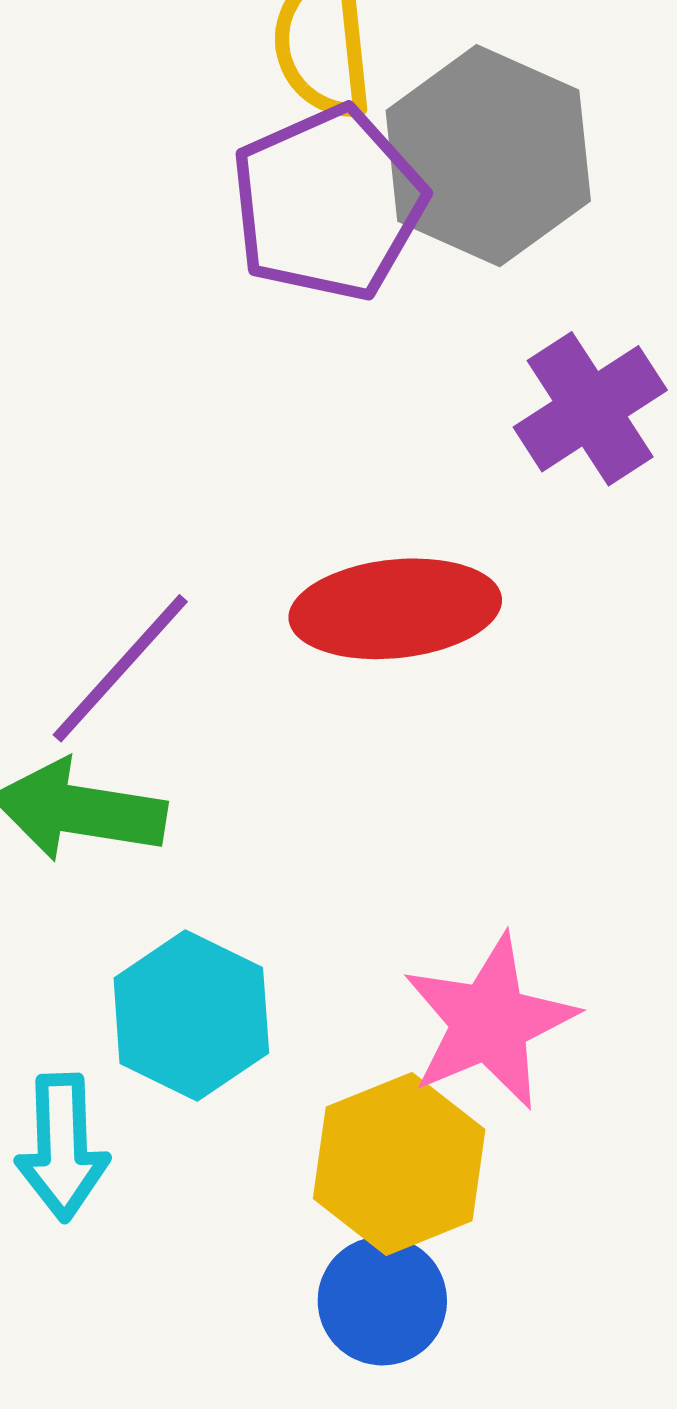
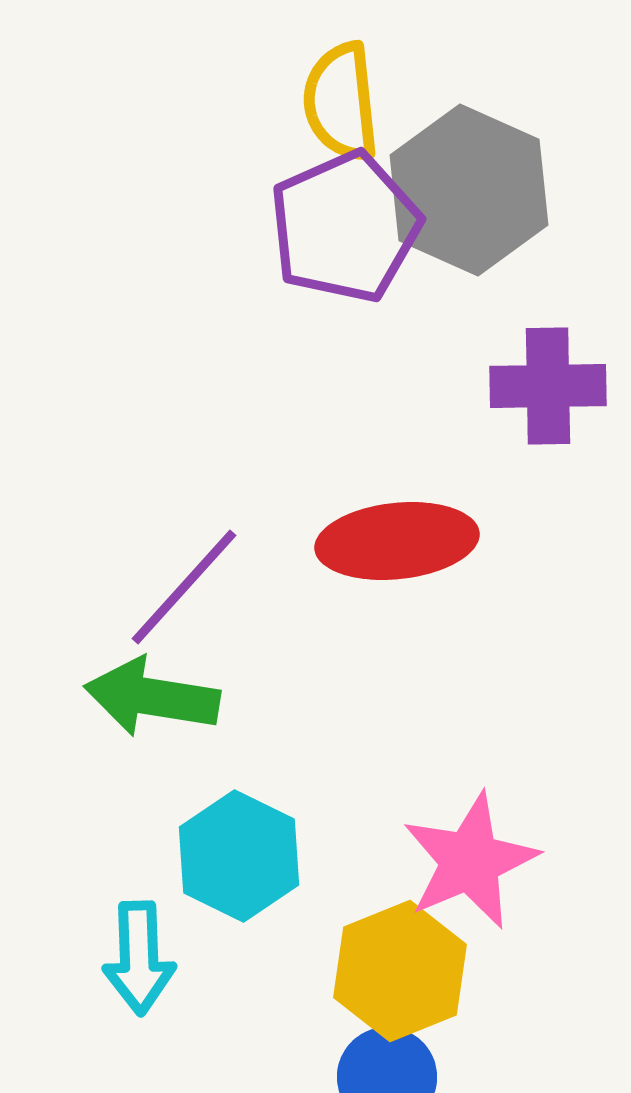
purple cross: (590, 409) -> (548, 386), turned 32

